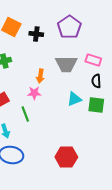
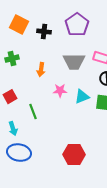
orange arrow: (40, 76) -> (41, 70), moved
pink star: (34, 93) -> (60, 91), moved

